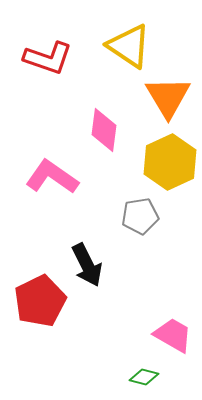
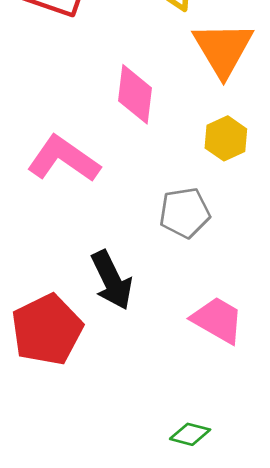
yellow hexagon: (170, 162) -> (226, 138), size x0.6
pink trapezoid: (173, 335) -> (218, 320), moved

